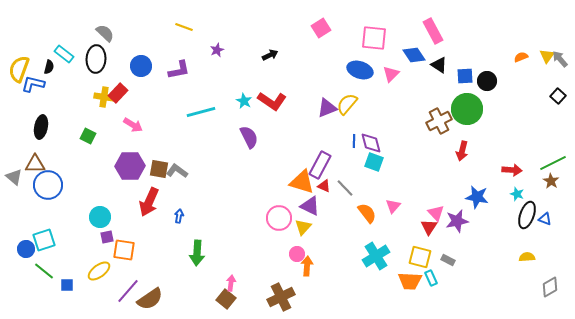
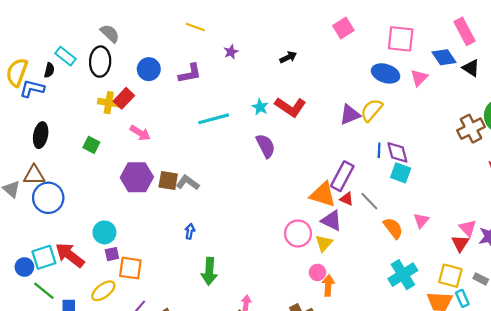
red arrow: (149, 202) -> (70, 255), moved, turned 104

